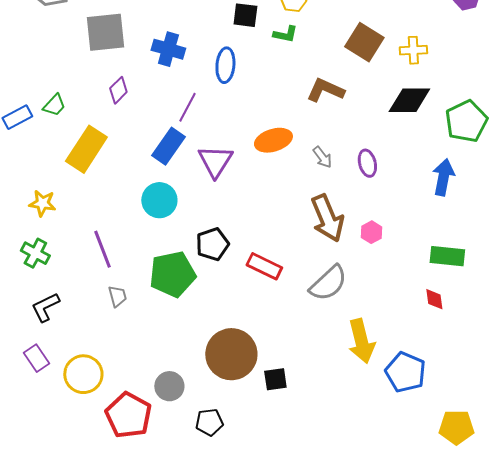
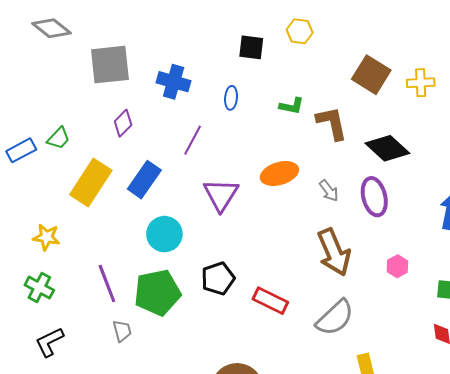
green L-shape: (285, 34) -> (292, 106), moved
blue ellipse: (225, 65) -> (231, 98), size x0.7
brown L-shape: (325, 90) -> (332, 123), turned 54
black diamond: (409, 100) -> (387, 148), moved, turned 42
blue rectangle: (168, 146) -> (144, 180), moved
purple ellipse: (367, 163) -> (374, 197), size x1.4
pink hexagon: (371, 232) -> (397, 266), moved
green pentagon: (172, 274) -> (157, 293), moved

